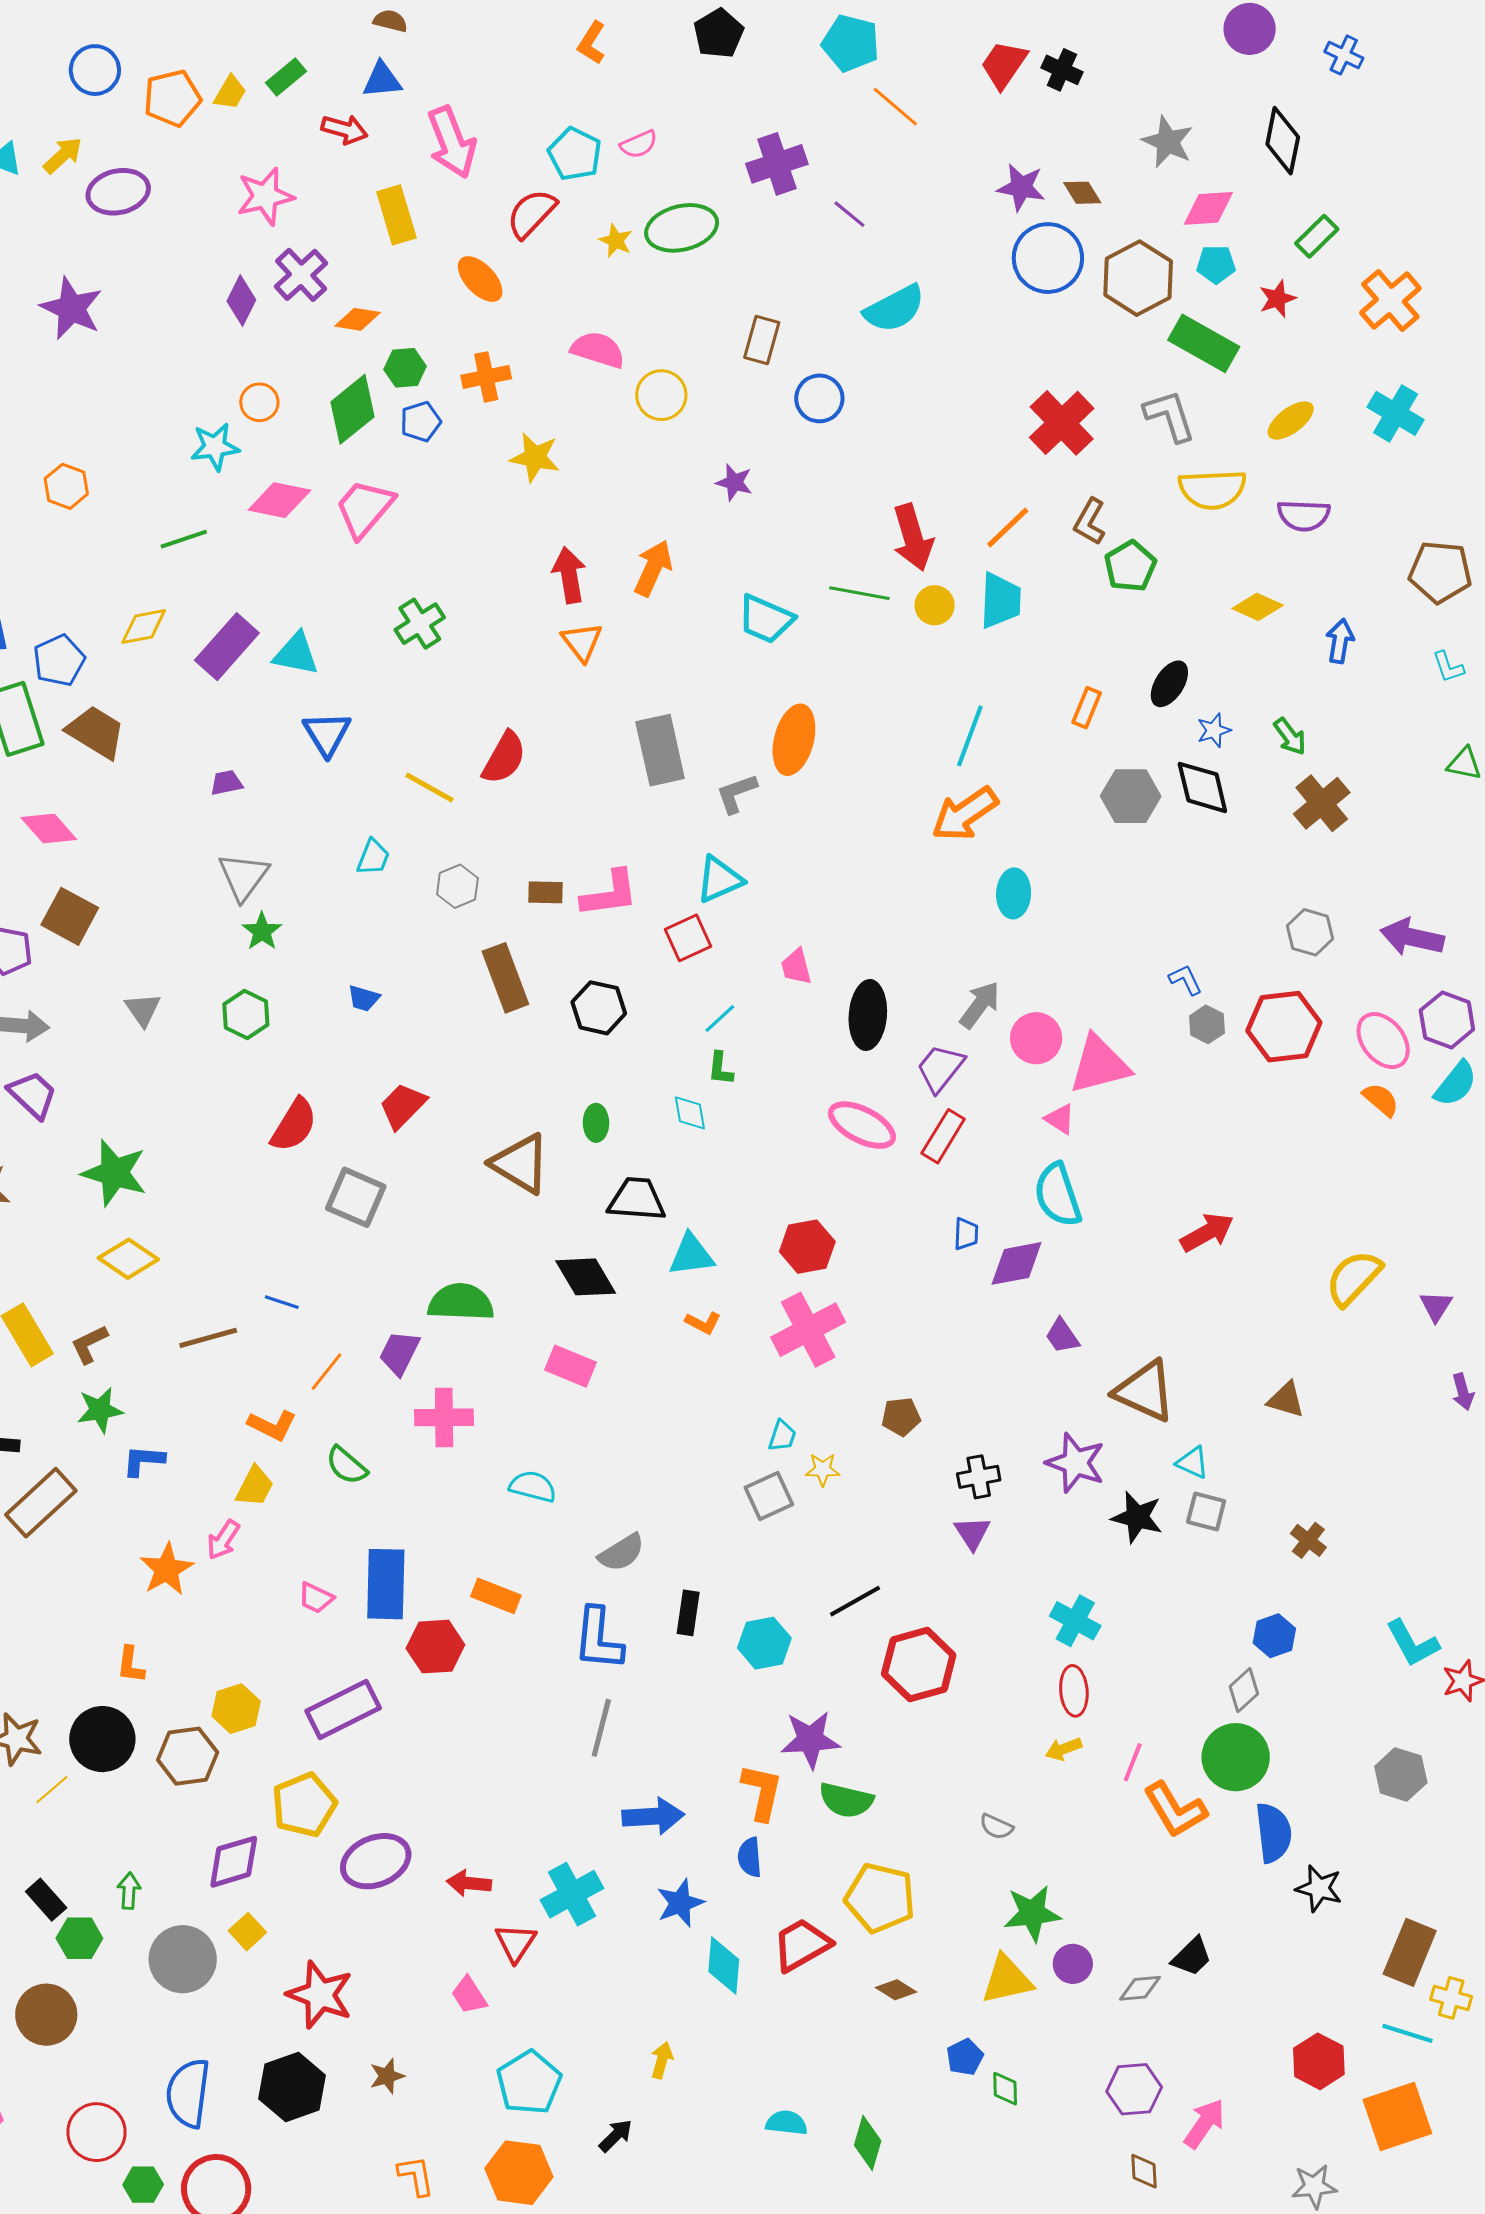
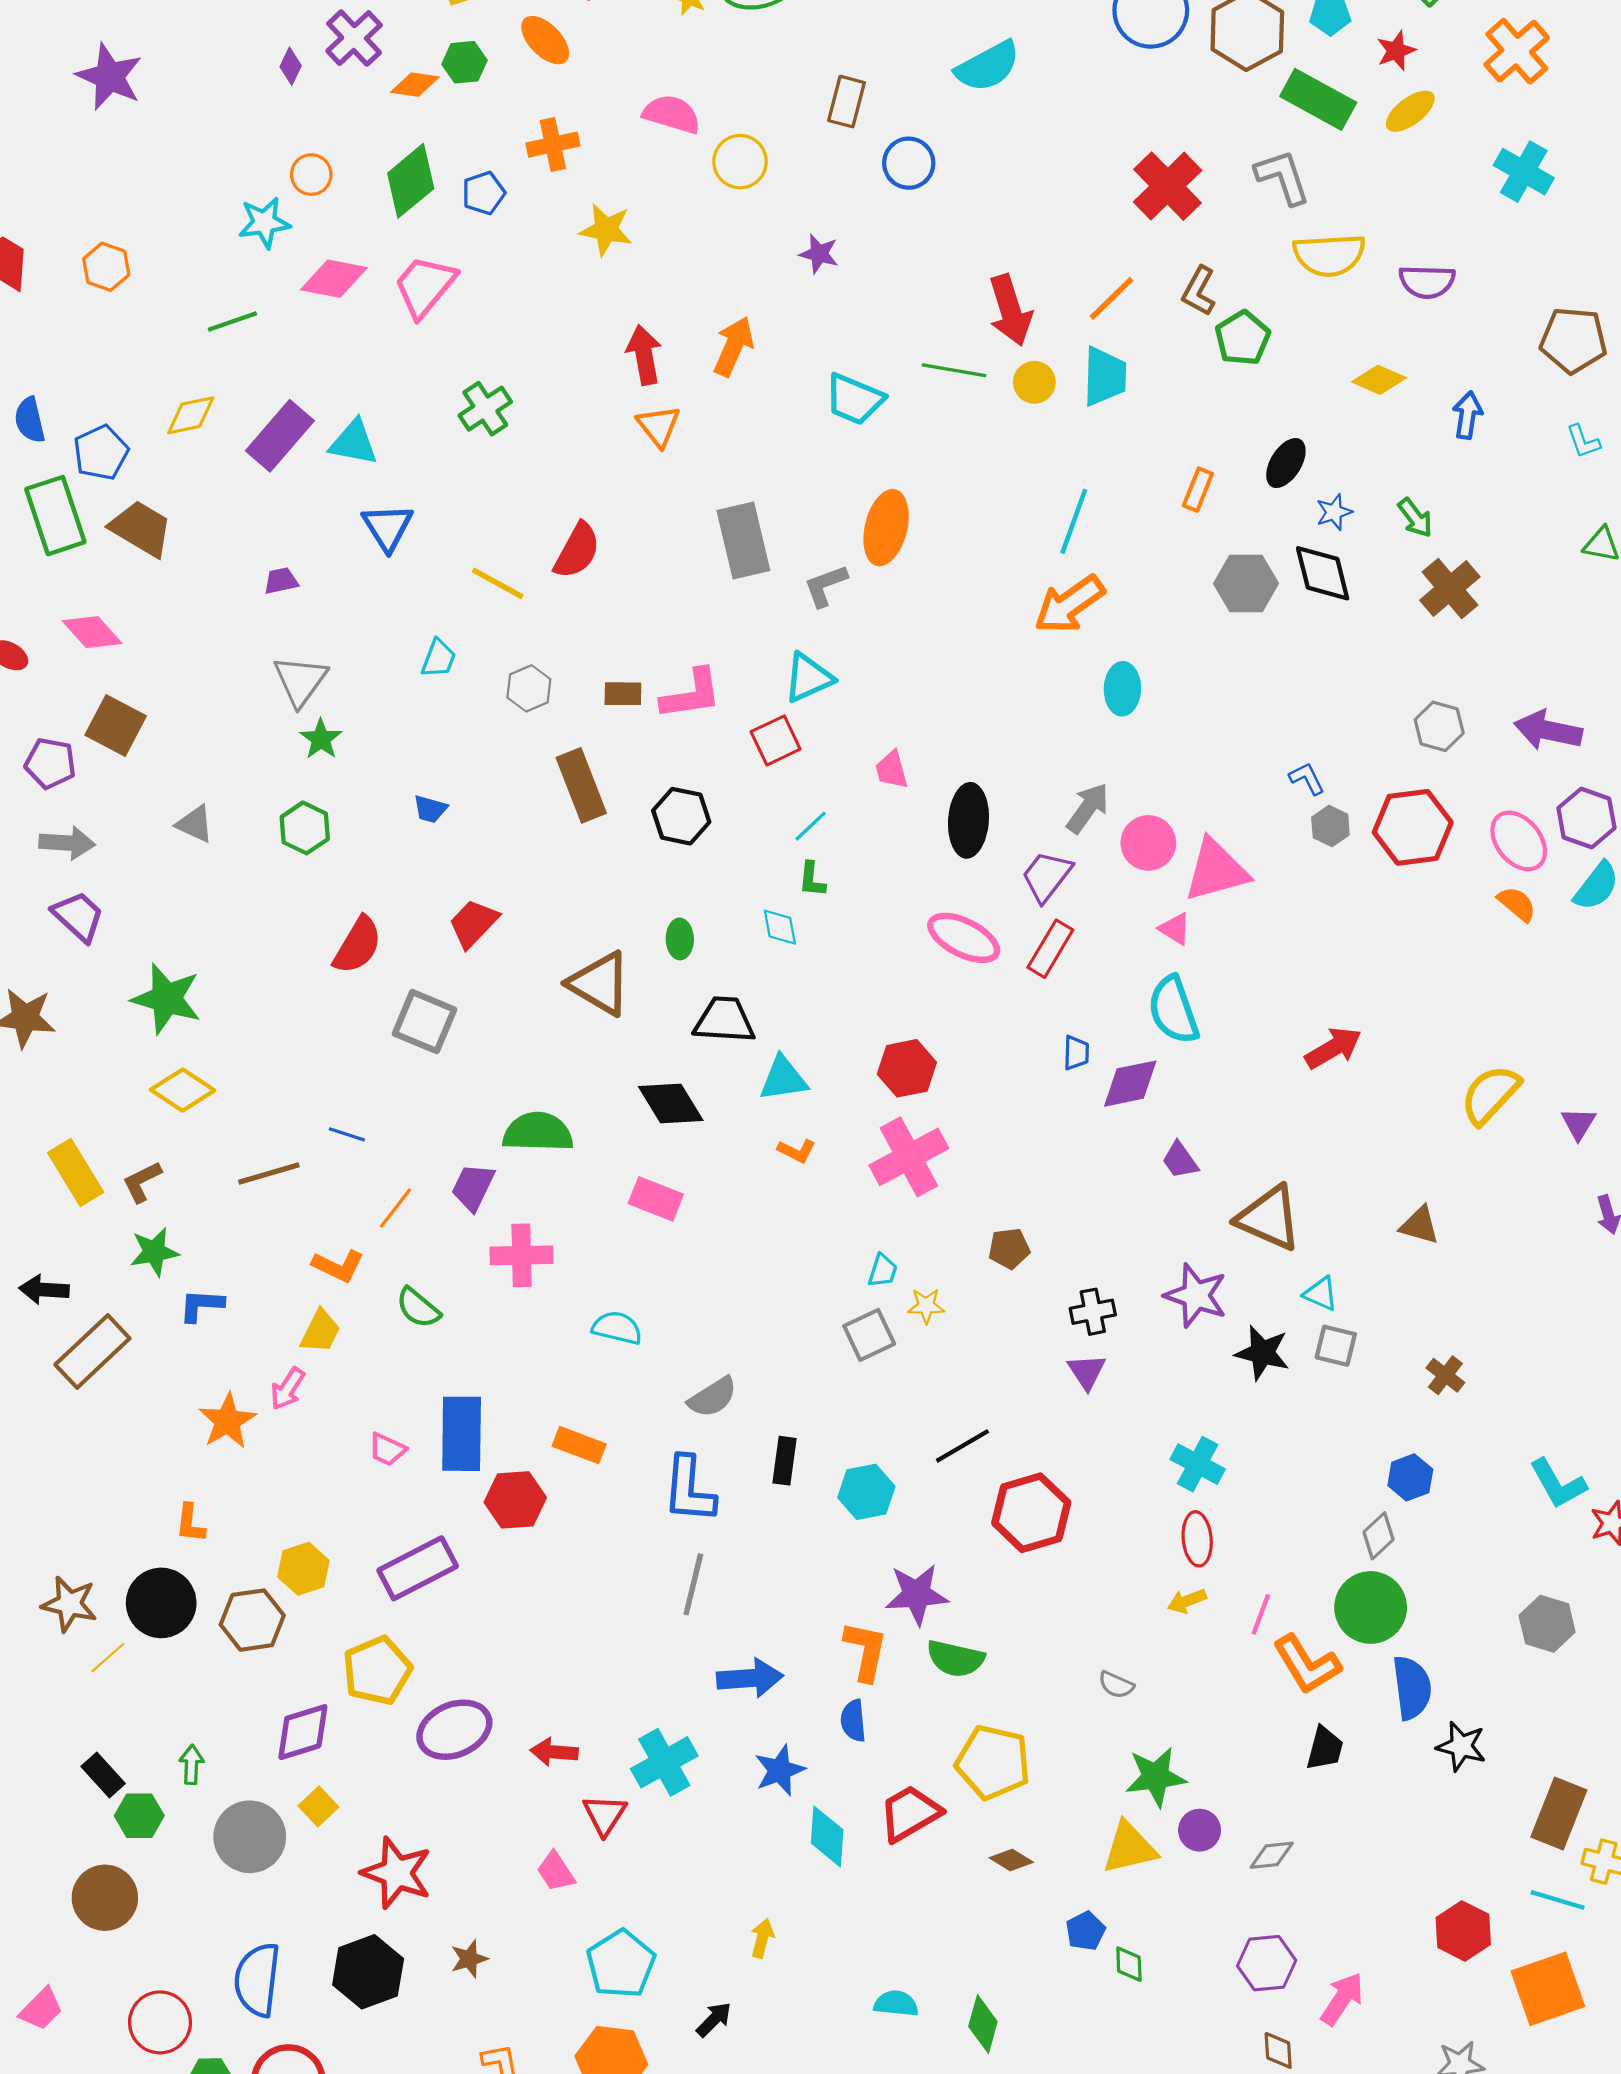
purple diamond: (241, 300) -> (291, 66), size x0.7
green hexagon: (405, 368) -> (465, 62), moved
yellow ellipse: (1291, 421) -> (1410, 111), moved
gray triangle: (143, 1010) -> (195, 824), turned -30
black trapezoid: (1192, 1957) -> (1325, 1748), moved, turned -30

